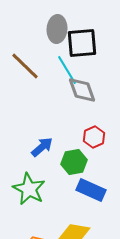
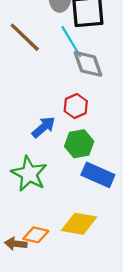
red hexagon: (94, 137) -> (76, 106), moved

